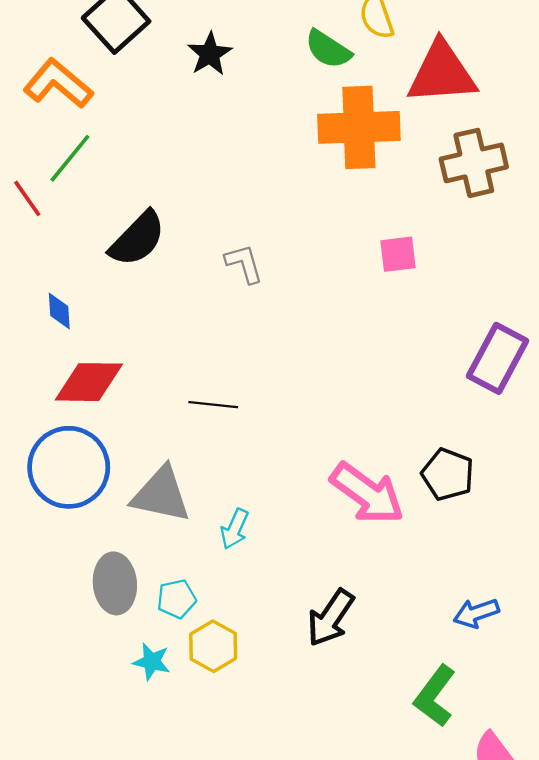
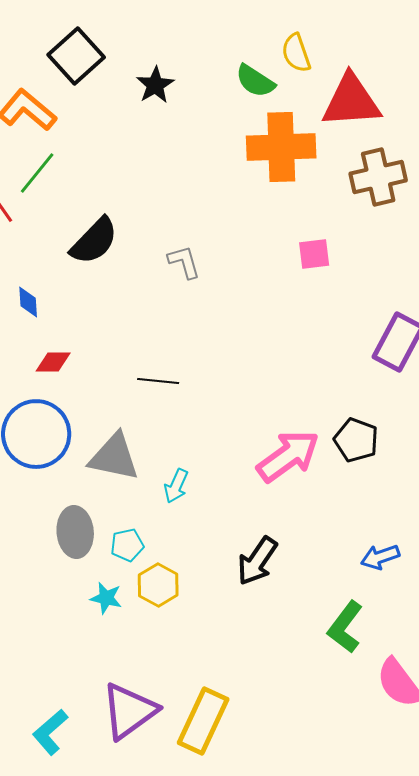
red diamond: (89, 382) -> (53, 362), size x0.6
pink arrow: (367, 493) -> (288, 456), turned -72

